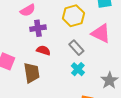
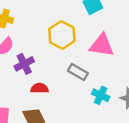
cyan cross: (78, 69) -> (101, 95), moved

